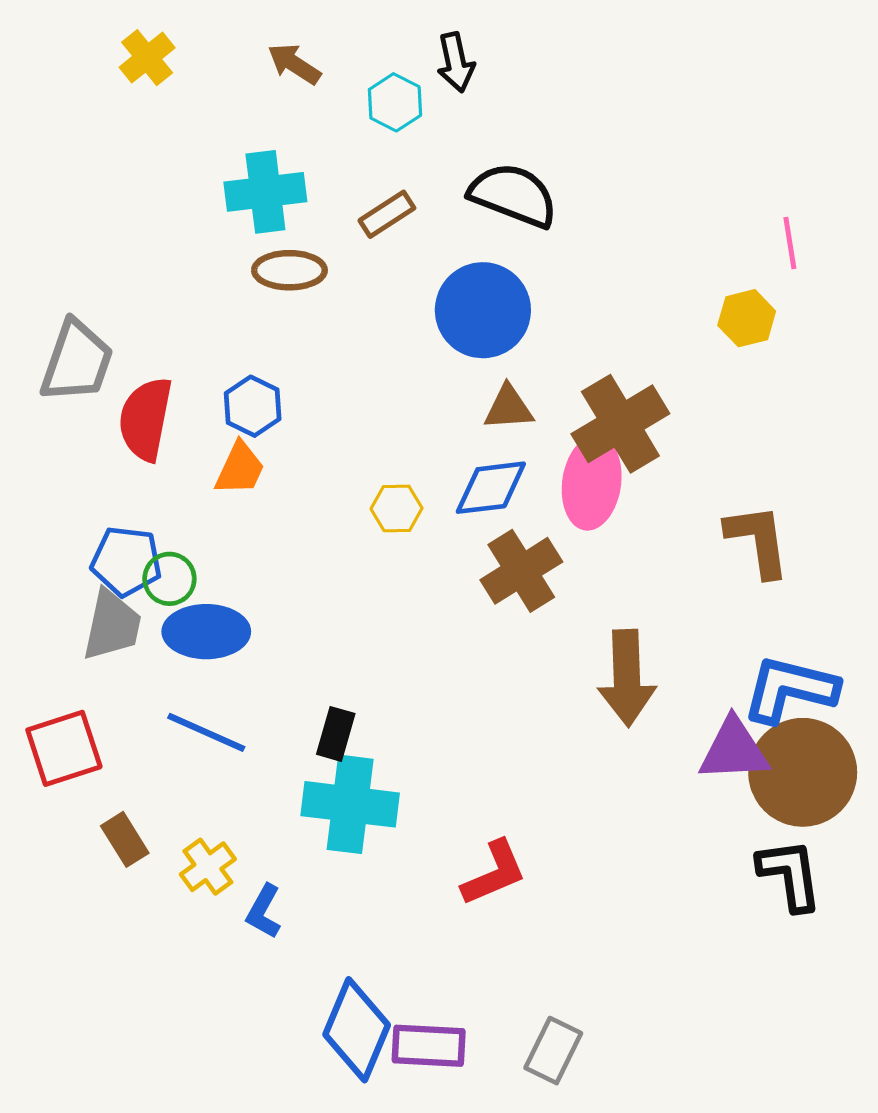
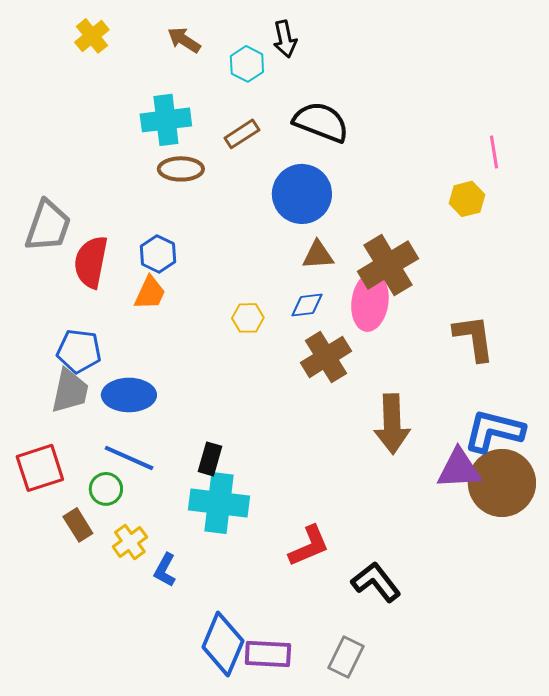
blue diamond: (491, 488) -> (307, 305), size x0.7
green circle: (169, 579) -> (106, 489), moved
black L-shape: (790, 875) -> (376, 582), moved, turned -30

